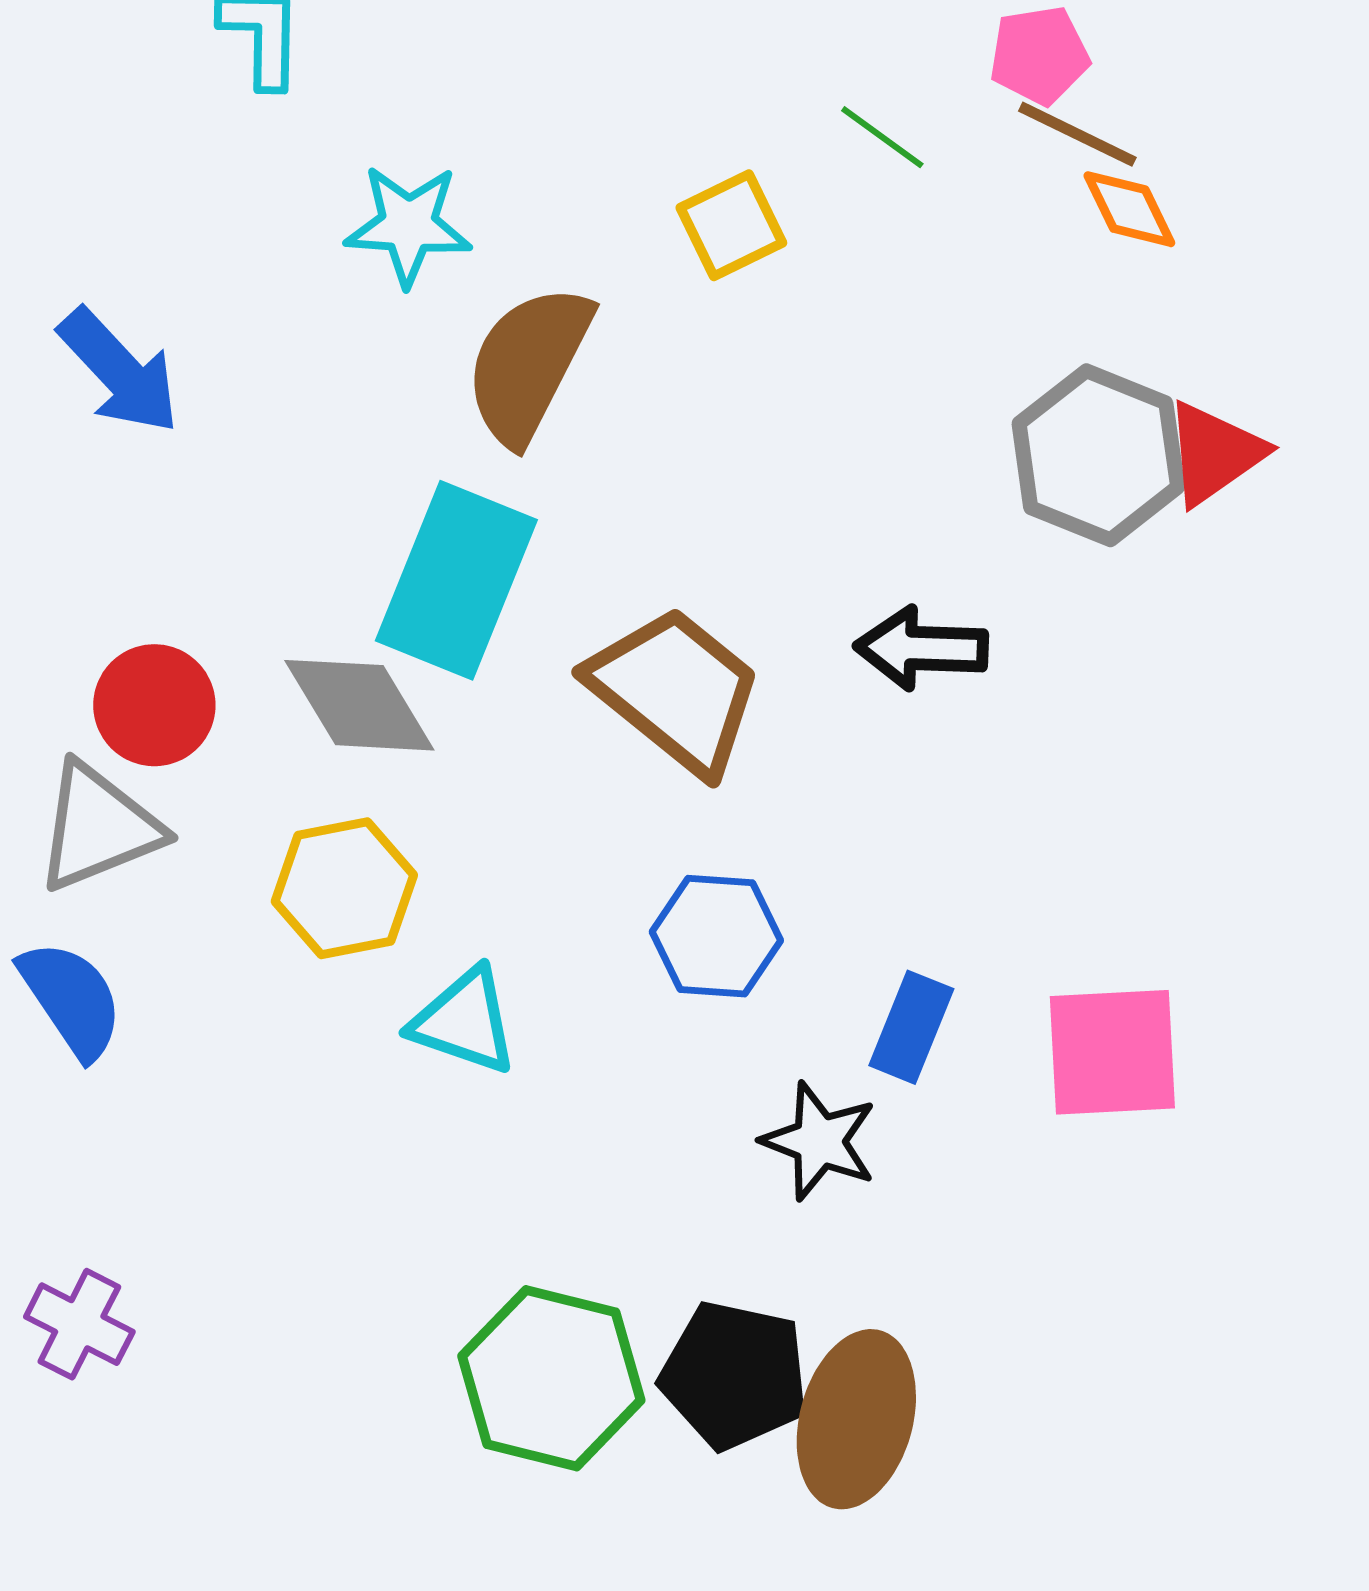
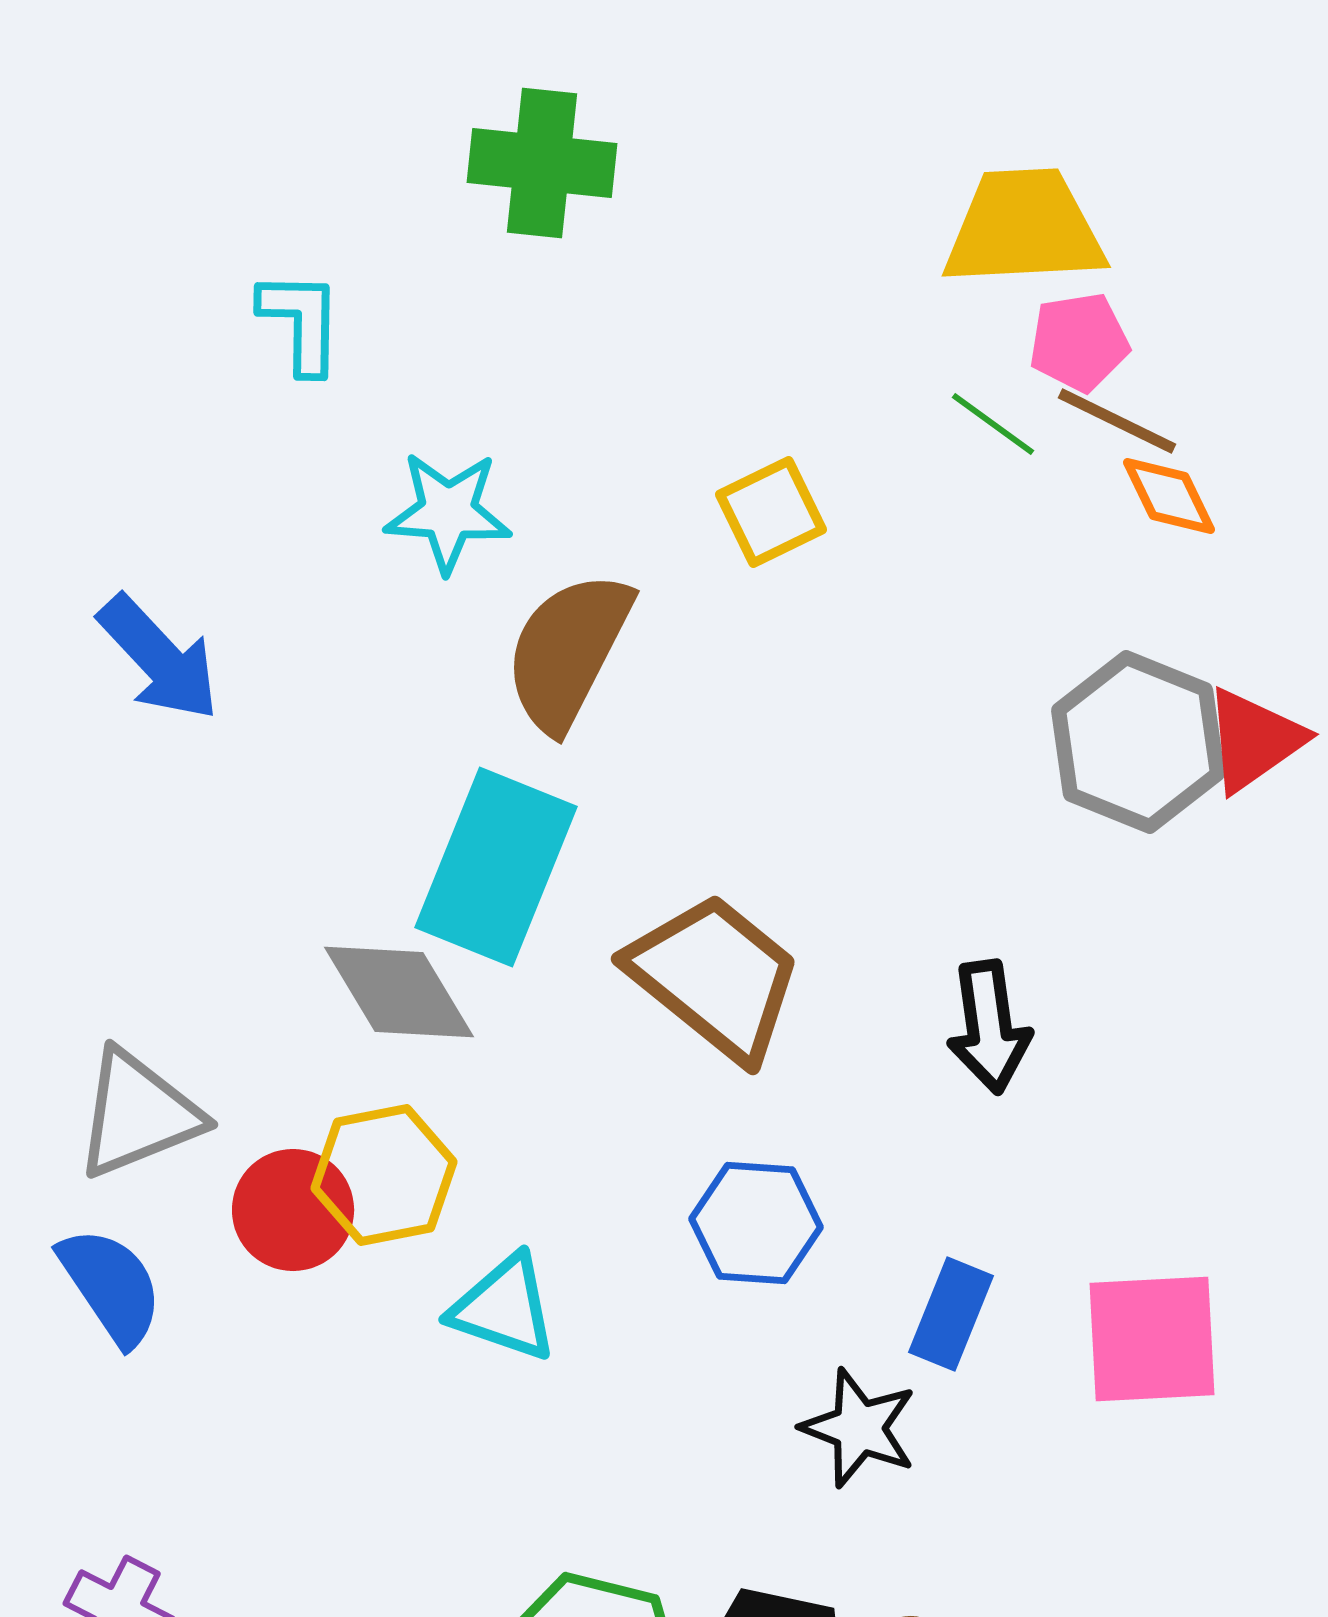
green line: (882, 137) -> (993, 424), moved
black arrow: (921, 648) -> (989, 1027), moved, turned -100
red circle: (154, 705) -> (293, 1210), moved

